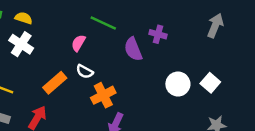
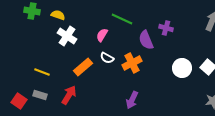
white cross: (21, 44) -> (67, 36), moved
orange cross: (103, 95) -> (132, 63), moved

